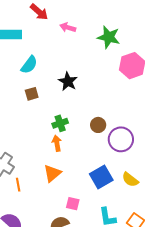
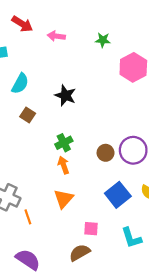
green star: (109, 37) -> (103, 40), size x0.6
brown square: (32, 94) -> (28, 115), turned -32
brown circle: (98, 125) -> (106, 153), moved

